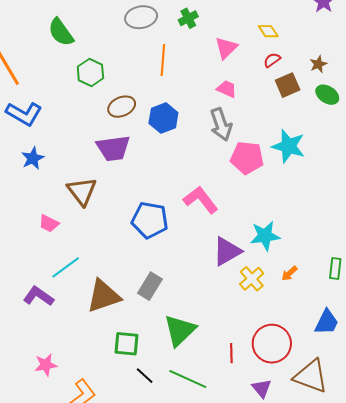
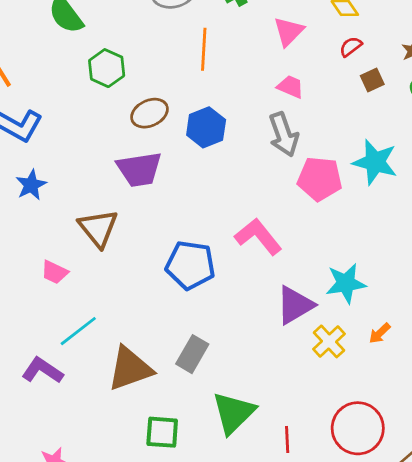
brown square: (288, 85) -> (372, 80), size x0.7
red line: (231, 353) -> (287, 439), moved

